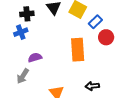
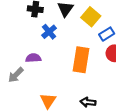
blue cross: (21, 32) -> (49, 32), moved, turned -32

